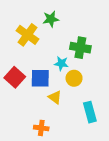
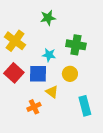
yellow cross: (27, 35) -> (15, 41), moved
cyan star: (61, 63) -> (49, 55), moved
orange cross: (41, 128) -> (34, 107), moved, turned -32

